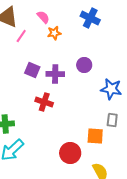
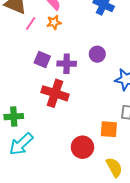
orange star: (54, 33) -> (54, 22), moved
red cross: (44, 102) -> (55, 93), size x1.4

